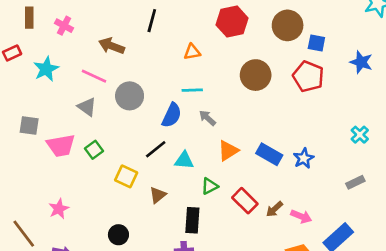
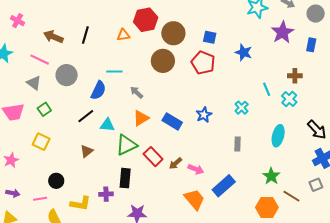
black line: (152, 21) -> (85, 35), moved
brown circle: (288, 25) -> (173, 33), moved
orange triangle: (192, 52) -> (123, 35), moved
gray arrow: (207, 118) -> (137, 92), moved
green square: (94, 150) -> (44, 109), moved
blue star: (304, 158) -> (204, 115), moved
yellow square: (126, 176) -> (41, 142), moved
gray rectangle: (355, 182) -> (238, 144), turned -64
green triangle: (210, 186) -> (126, 145), size x1.6
black rectangle: (192, 220) -> (125, 178), moved

